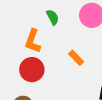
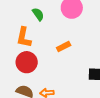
orange rectangle: (76, 58) -> (64, 46), turned -64

